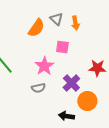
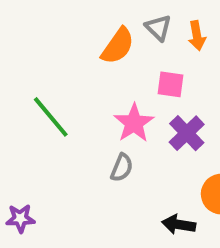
purple cross: (71, 83) -> (187, 133), moved
gray semicircle: (38, 88) -> (122, 168), turned -56

